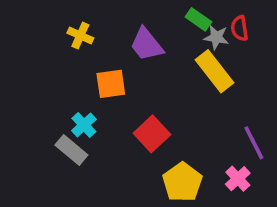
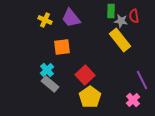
green rectangle: (198, 19) -> (111, 11), turned 56
purple trapezoid: (147, 44) -> (71, 18), moved
gray rectangle: (71, 150) -> (50, 84), moved
yellow pentagon: (182, 182) -> (90, 97), moved

